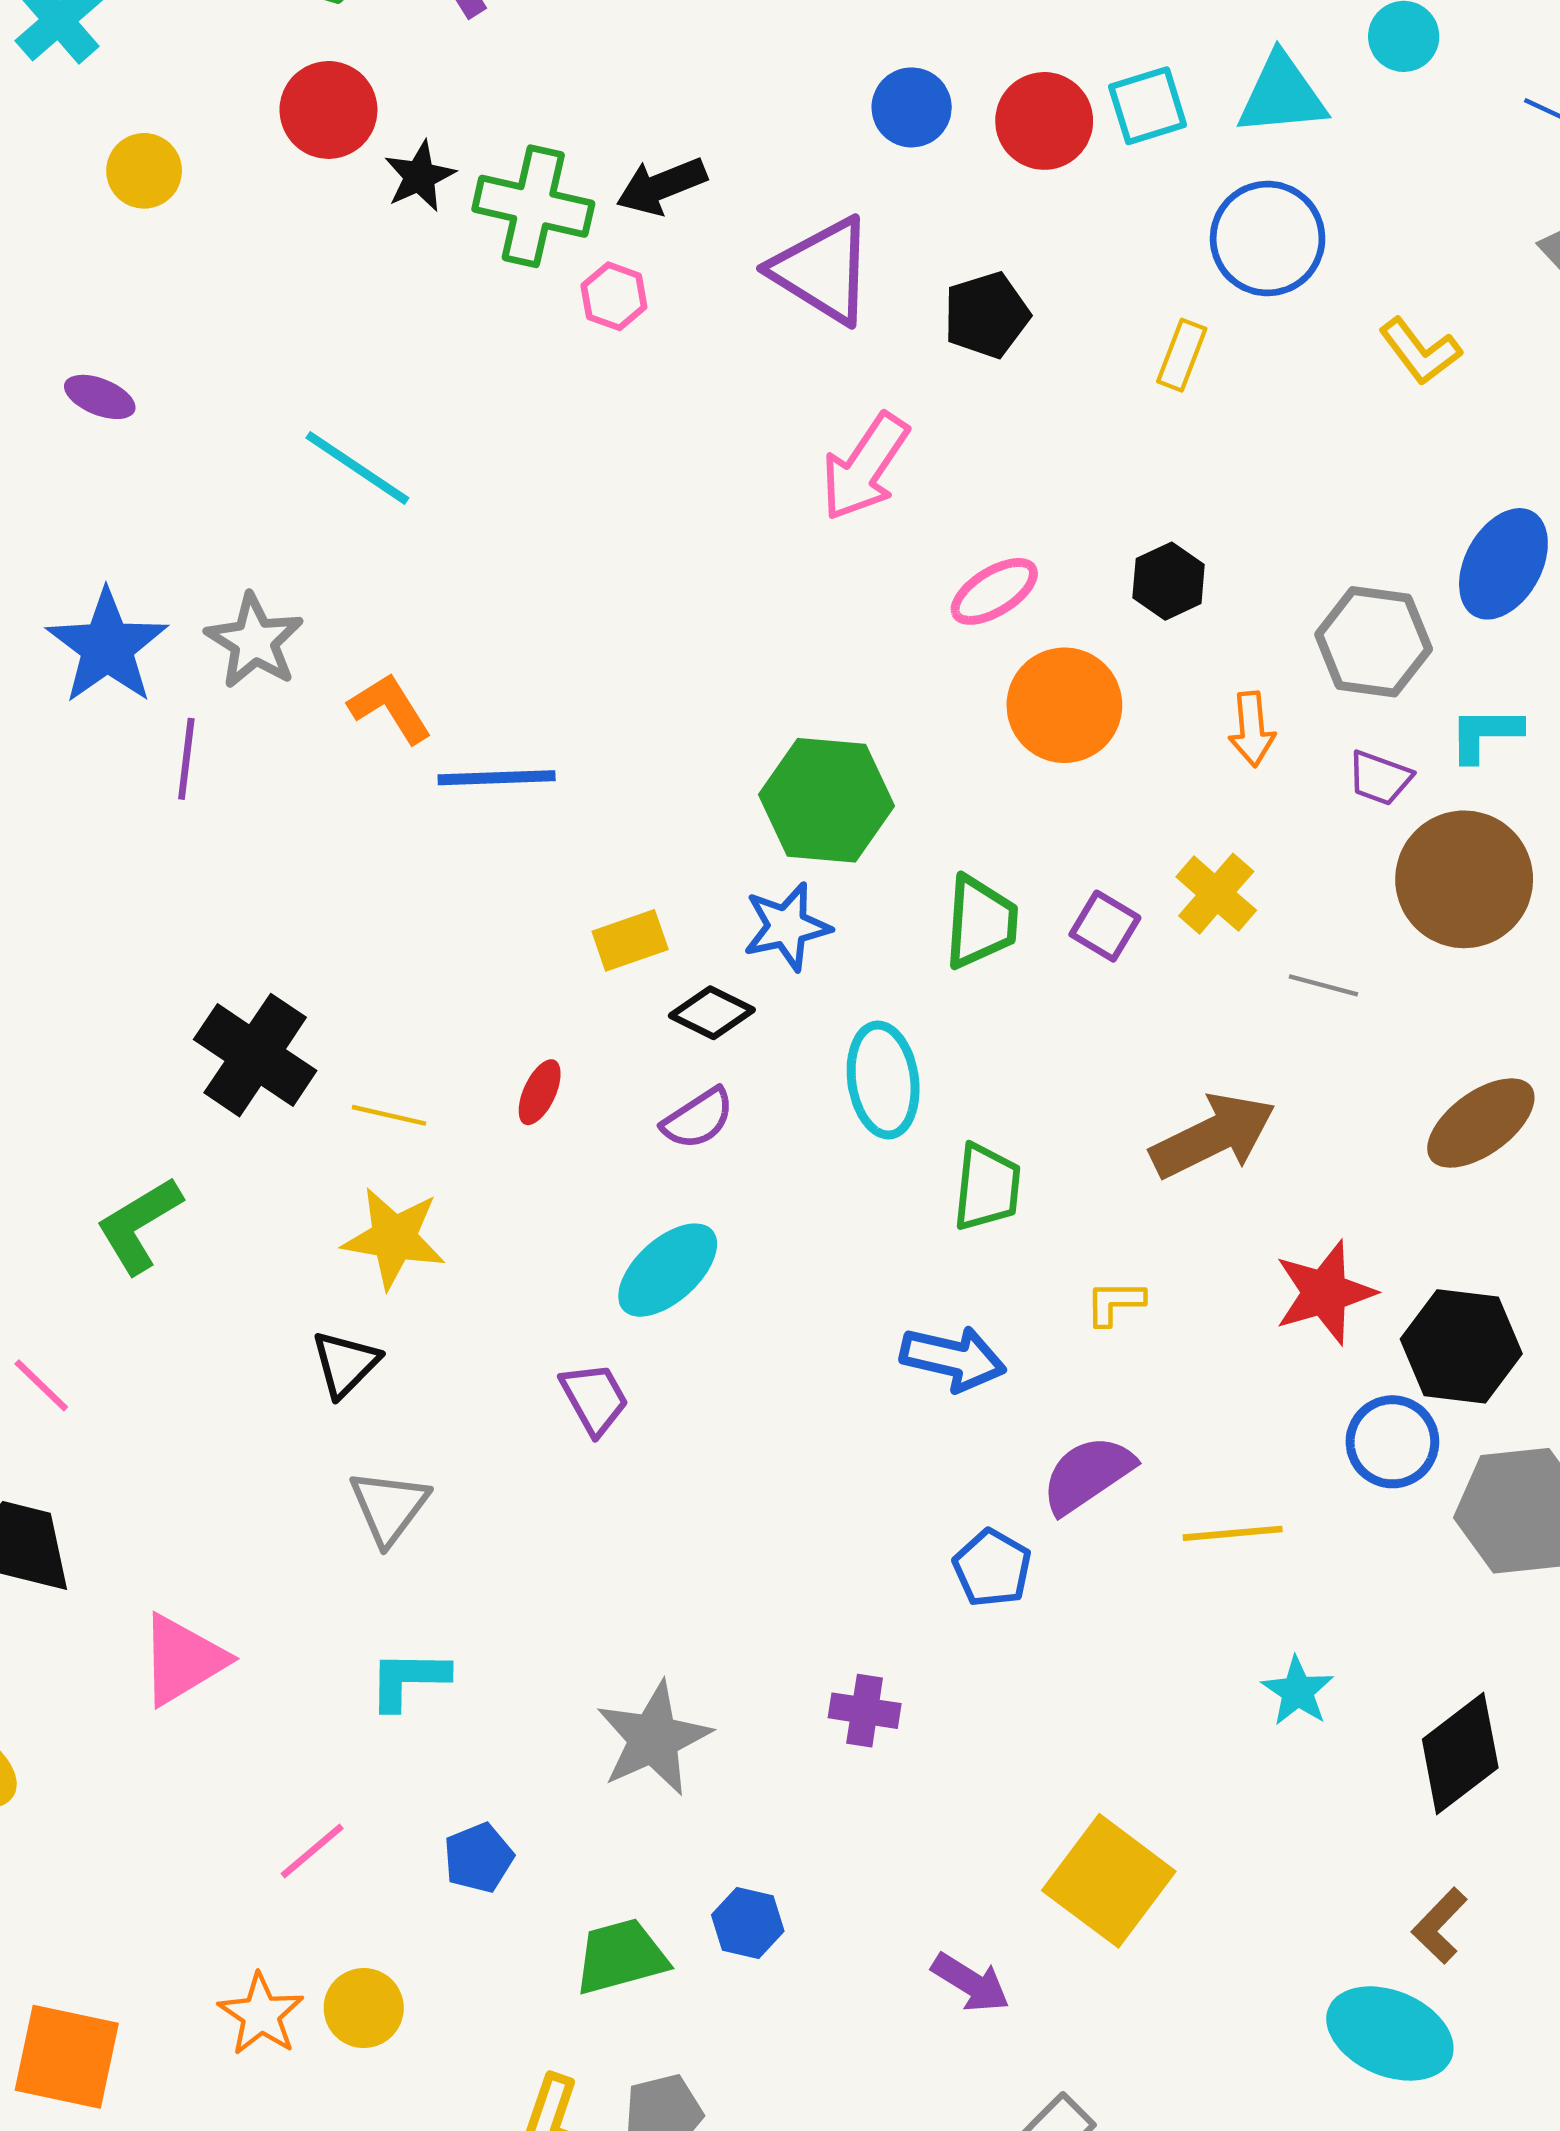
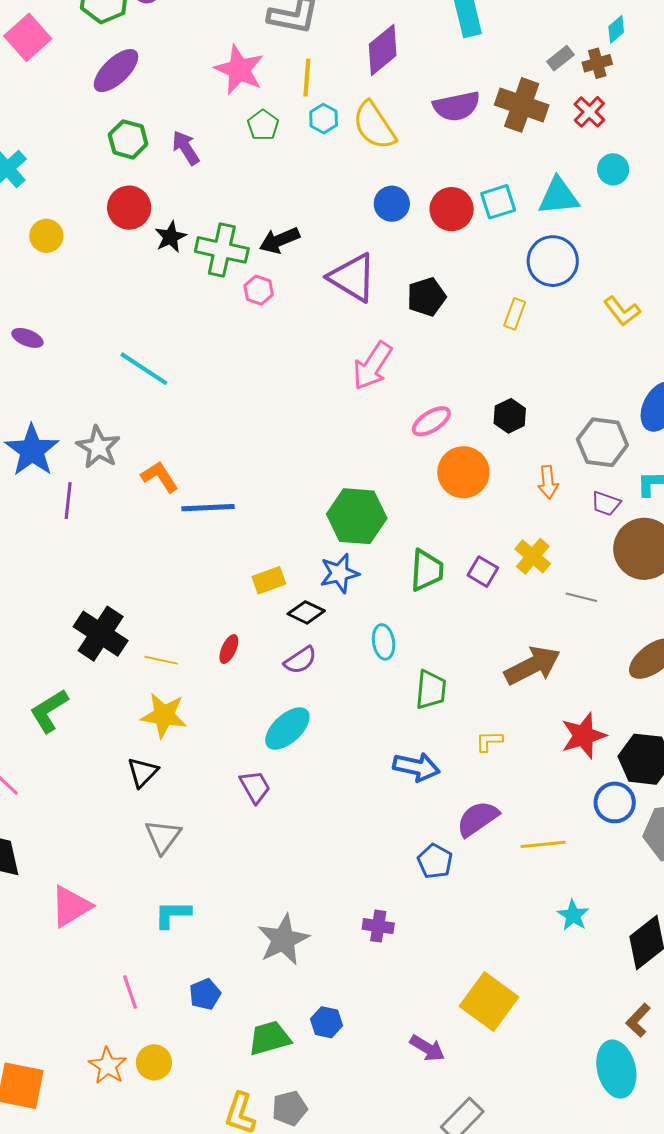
cyan ellipse: (883, 1080) -> (384, 642), size x0.7
pink line: (312, 1851) -> (130, 992), turned -68
cyan ellipse: (1390, 2033) -> (616, 1069), turned 54

